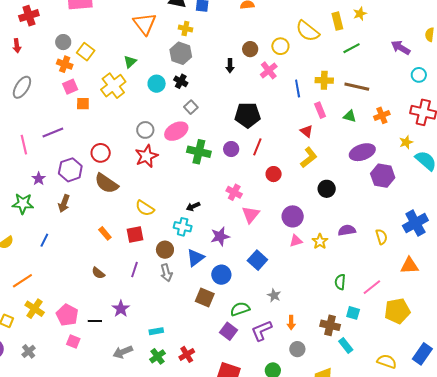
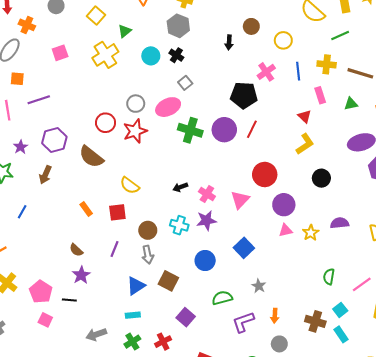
yellow circle: (280, 46) -> (283, 40), moved
green line: (351, 48) -> (340, 36), moved
yellow square: (86, 52) -> (96, 15), moved
orange cross: (65, 64) -> (27, 25), moved
pink cross: (269, 70) -> (266, 72), moved
orange square: (83, 104) -> (17, 79), moved
green triangle: (350, 116) -> (351, 104), turned -32
purple circle: (231, 149) -> (224, 130), size x1.5
red circle: (101, 153) -> (106, 123), moved
red circle: (274, 174) -> (265, 174), moved, size x1.5
pink cross: (234, 192) -> (207, 194), moved
cyan cross: (183, 227) -> (179, 225), moved
blue triangle: (195, 258) -> (136, 286), moved
brown square: (205, 298) -> (168, 281), moved
purple star: (121, 309) -> (81, 275), moved
cyan square: (353, 313) -> (340, 310), turned 32
purple square: (228, 331) -> (186, 317), moved
cyan rectangle: (346, 345) -> (341, 334), moved

